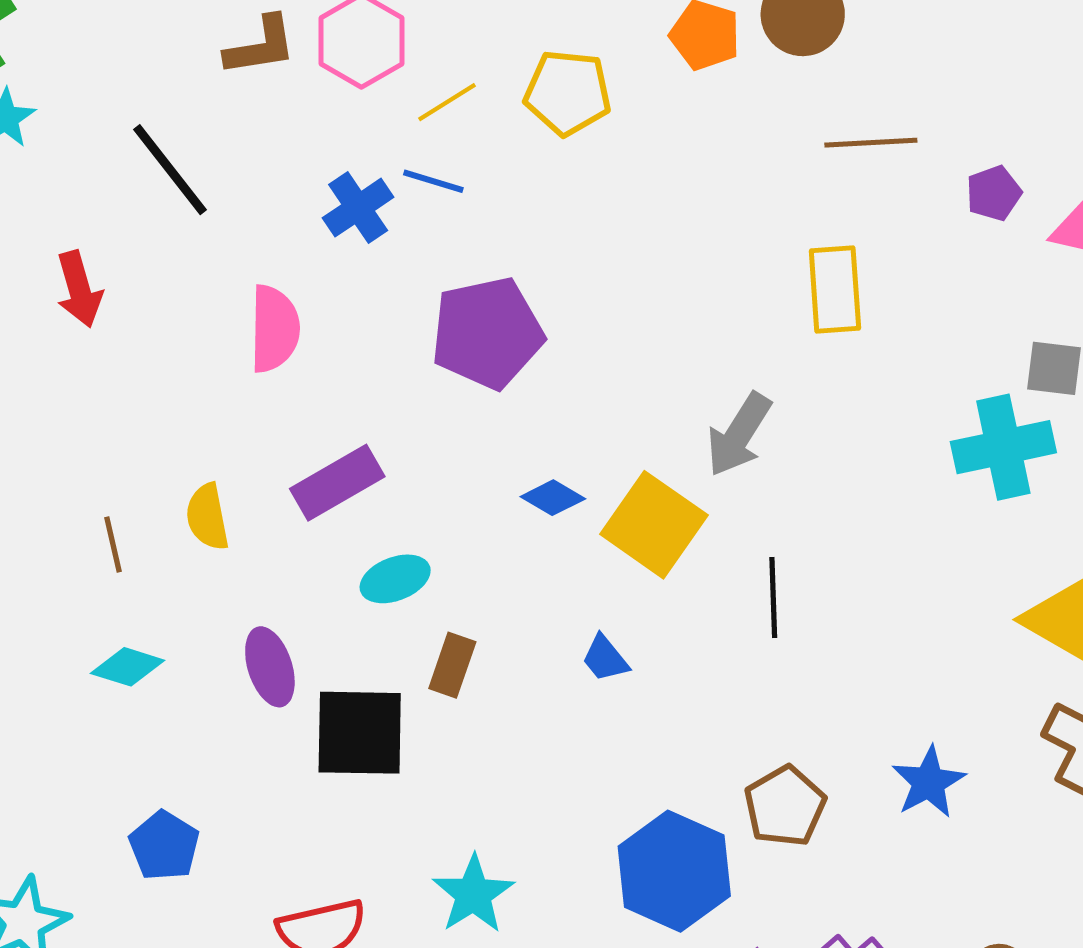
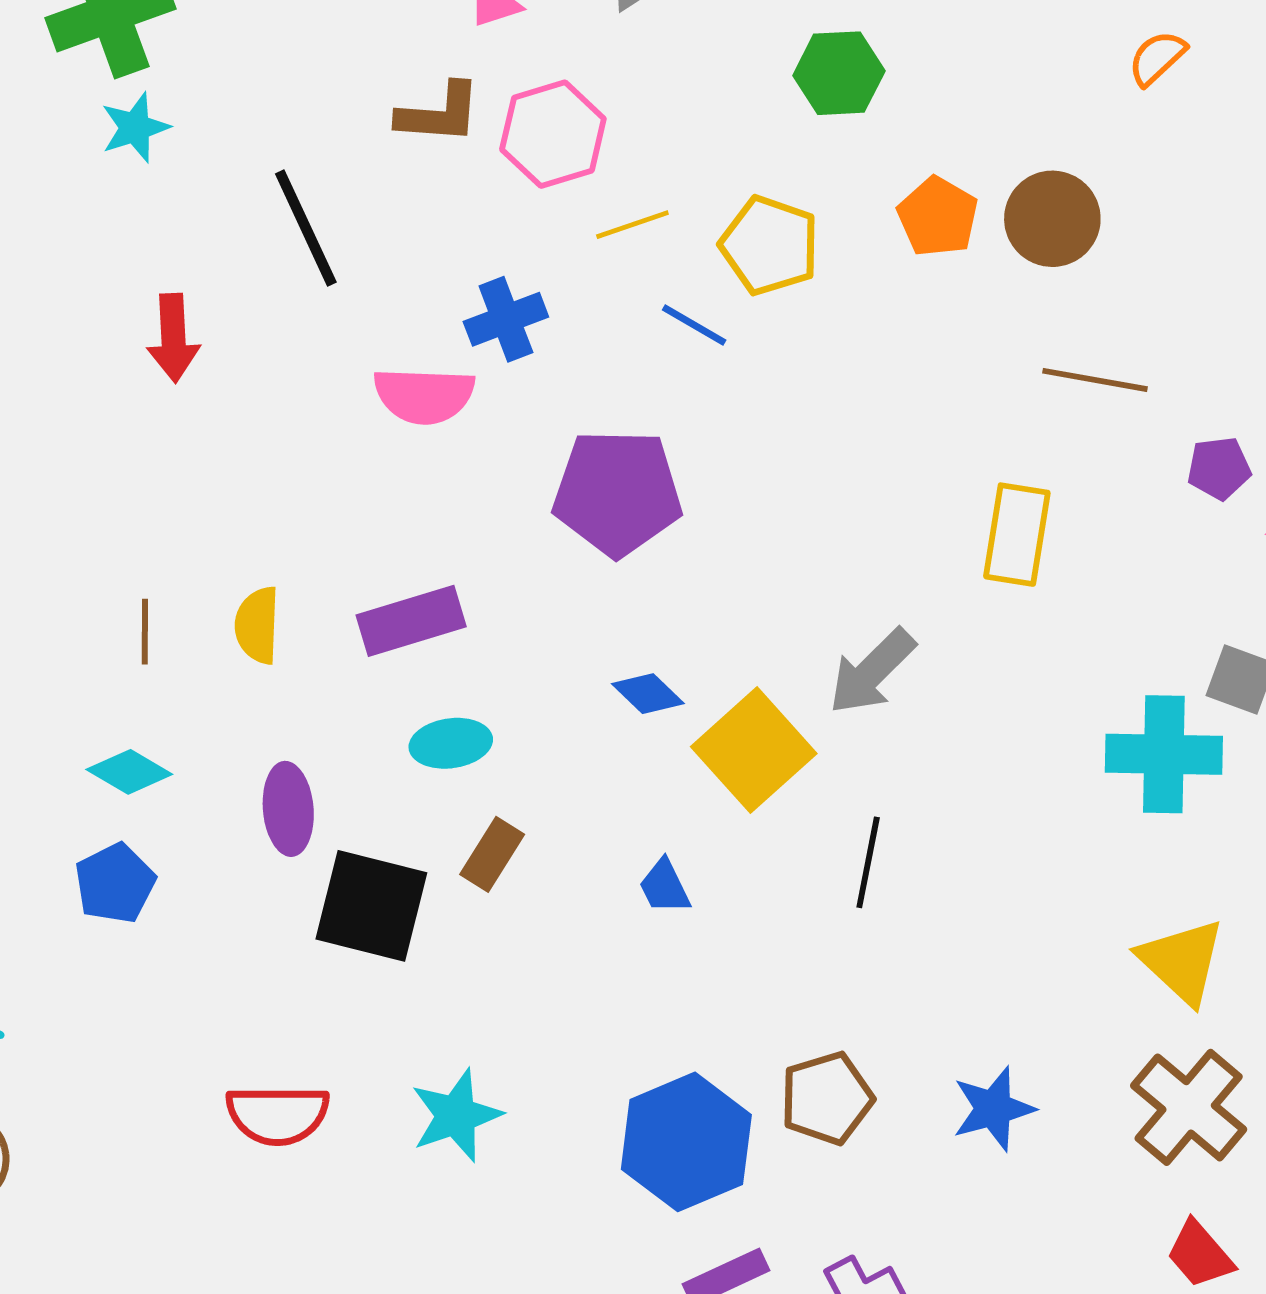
blue line: (433, 181) -> (694, 325), moved
pink semicircle: (274, 329) -> (424, 395), moved, turned 78
blue pentagon: (164, 846) -> (115, 883), moved

